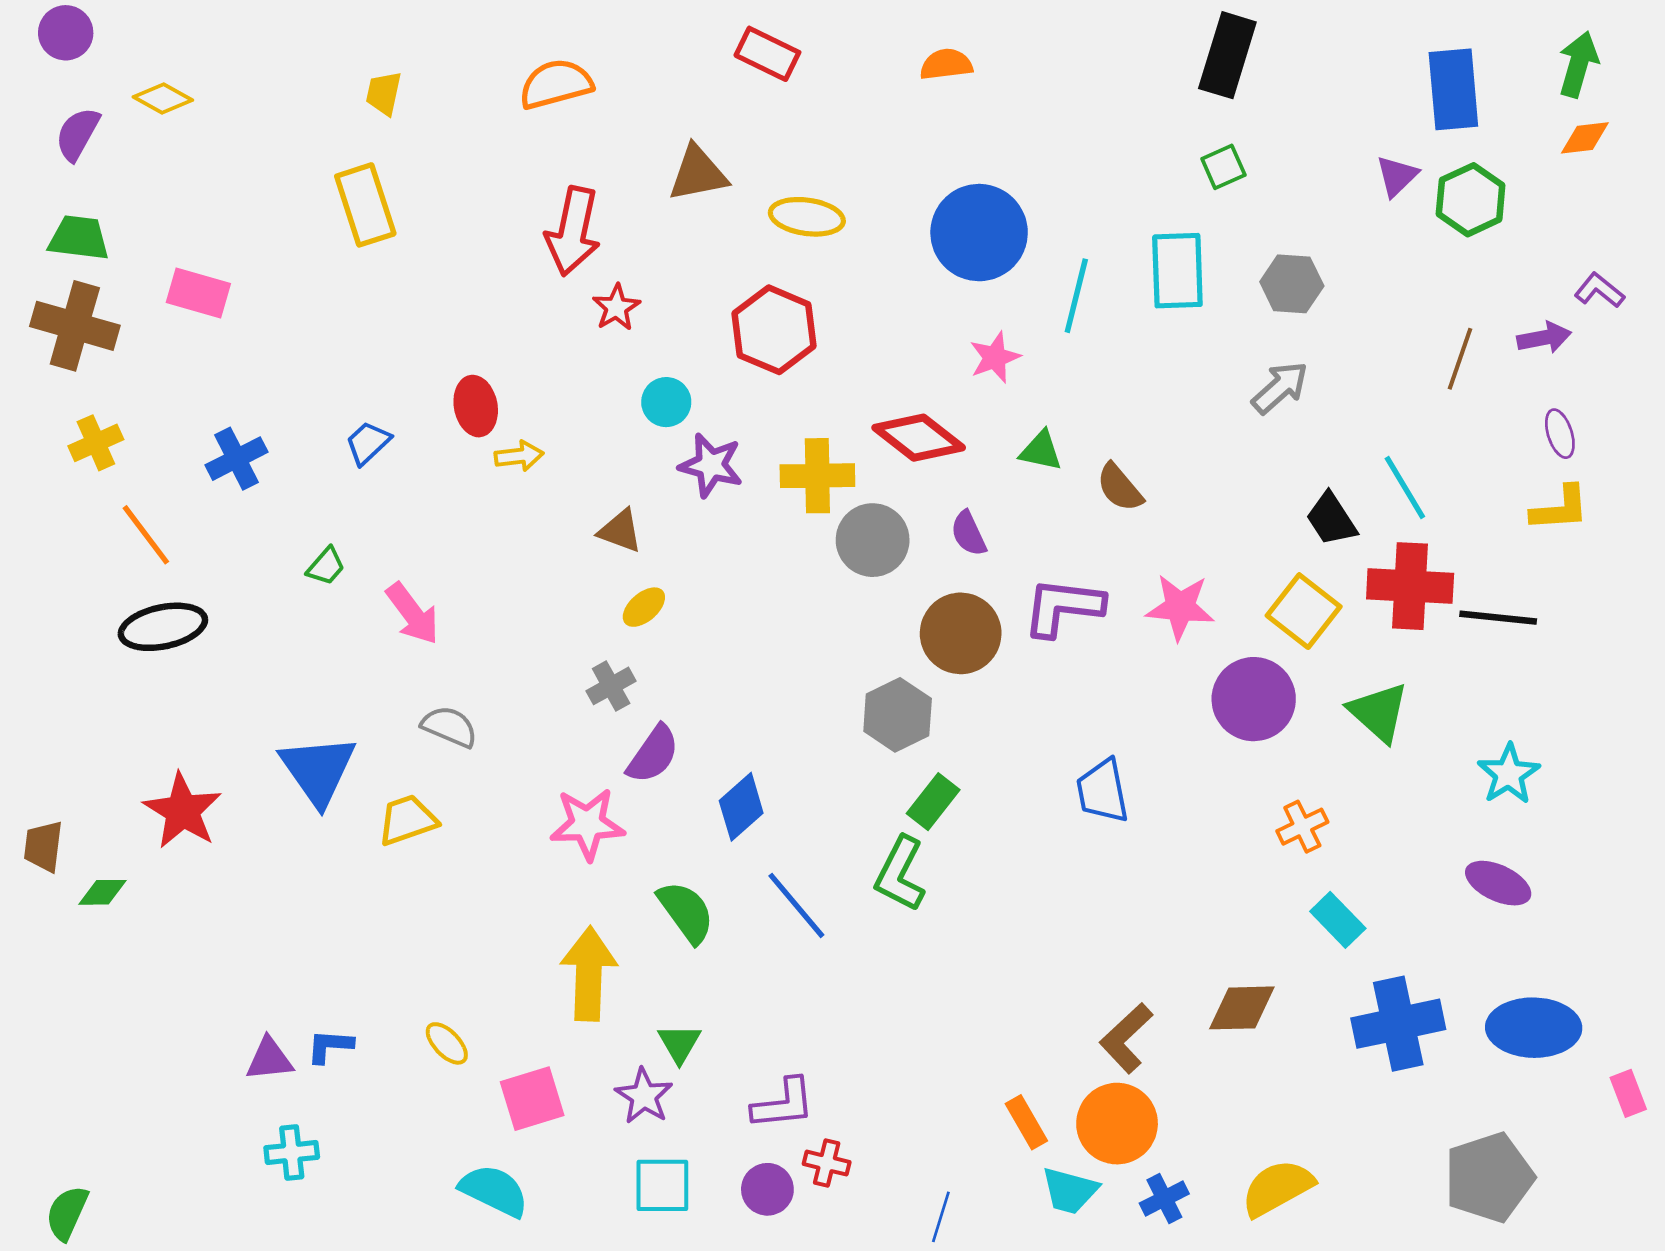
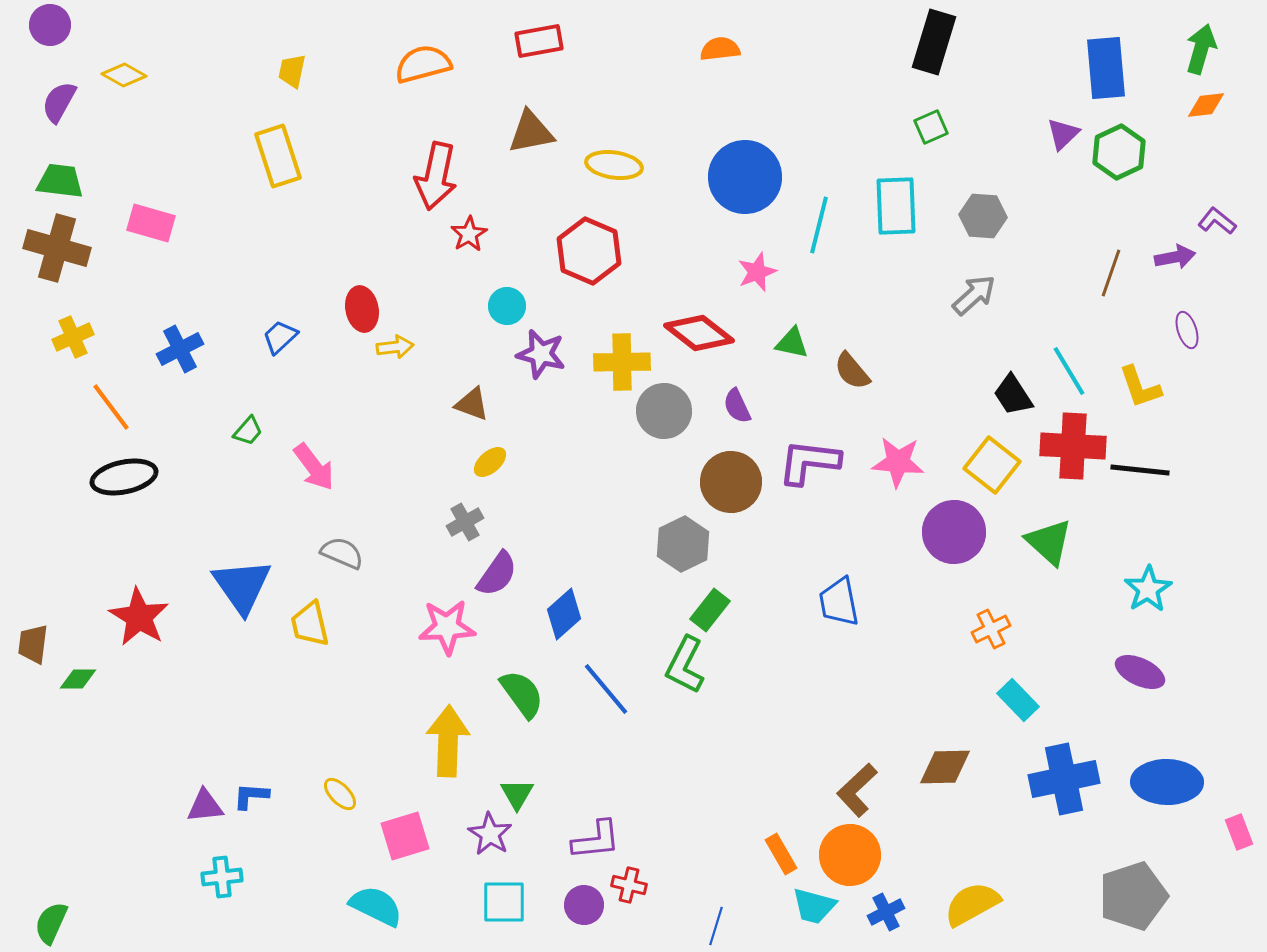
red rectangle: (767, 54) -> (539, 41), moved, turned -36
yellow L-shape: (1560, 509) -> (1140, 387), moved, turned 75
yellow trapezoid: (407, 820) -> (310, 624), turned -84

